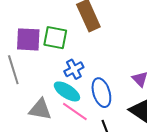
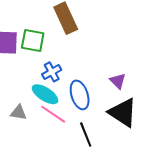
gray triangle: (40, 109) -> (19, 112), size x0.7

